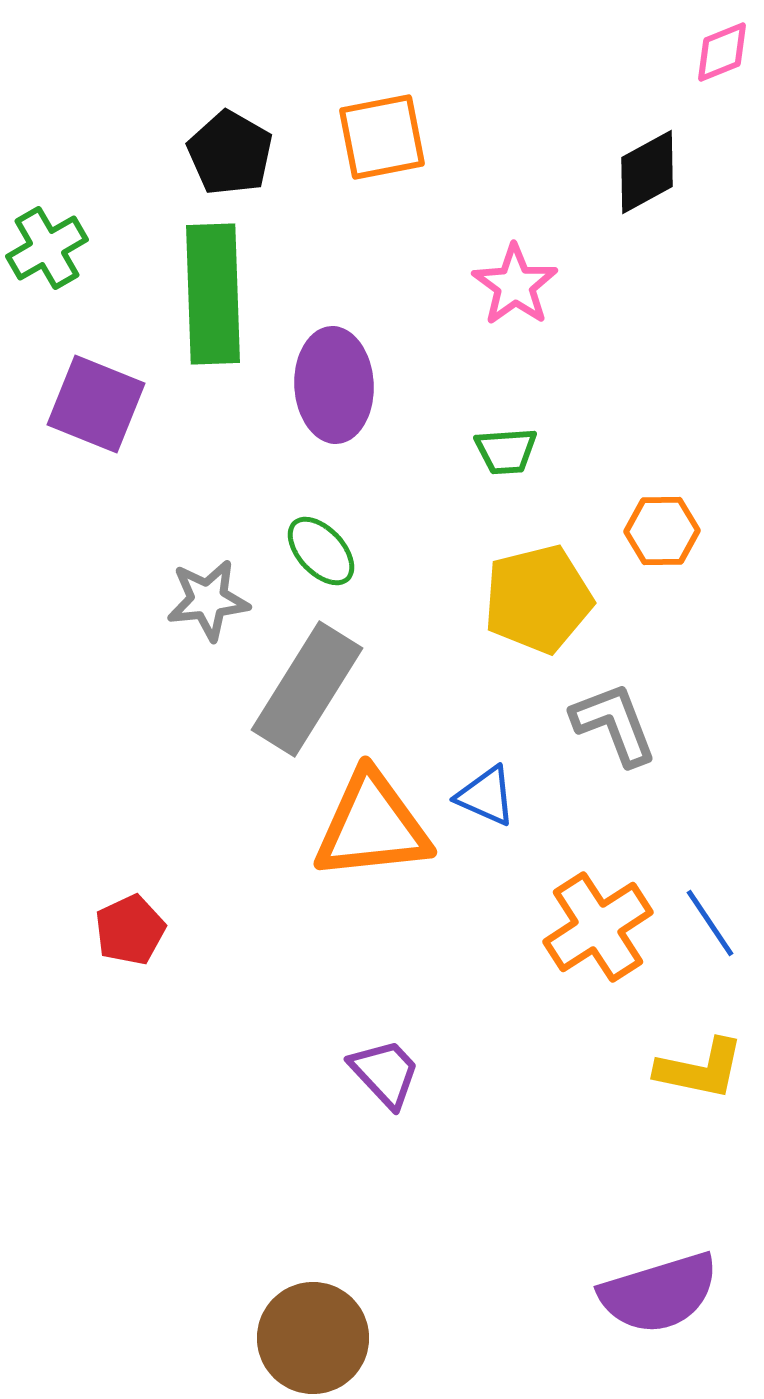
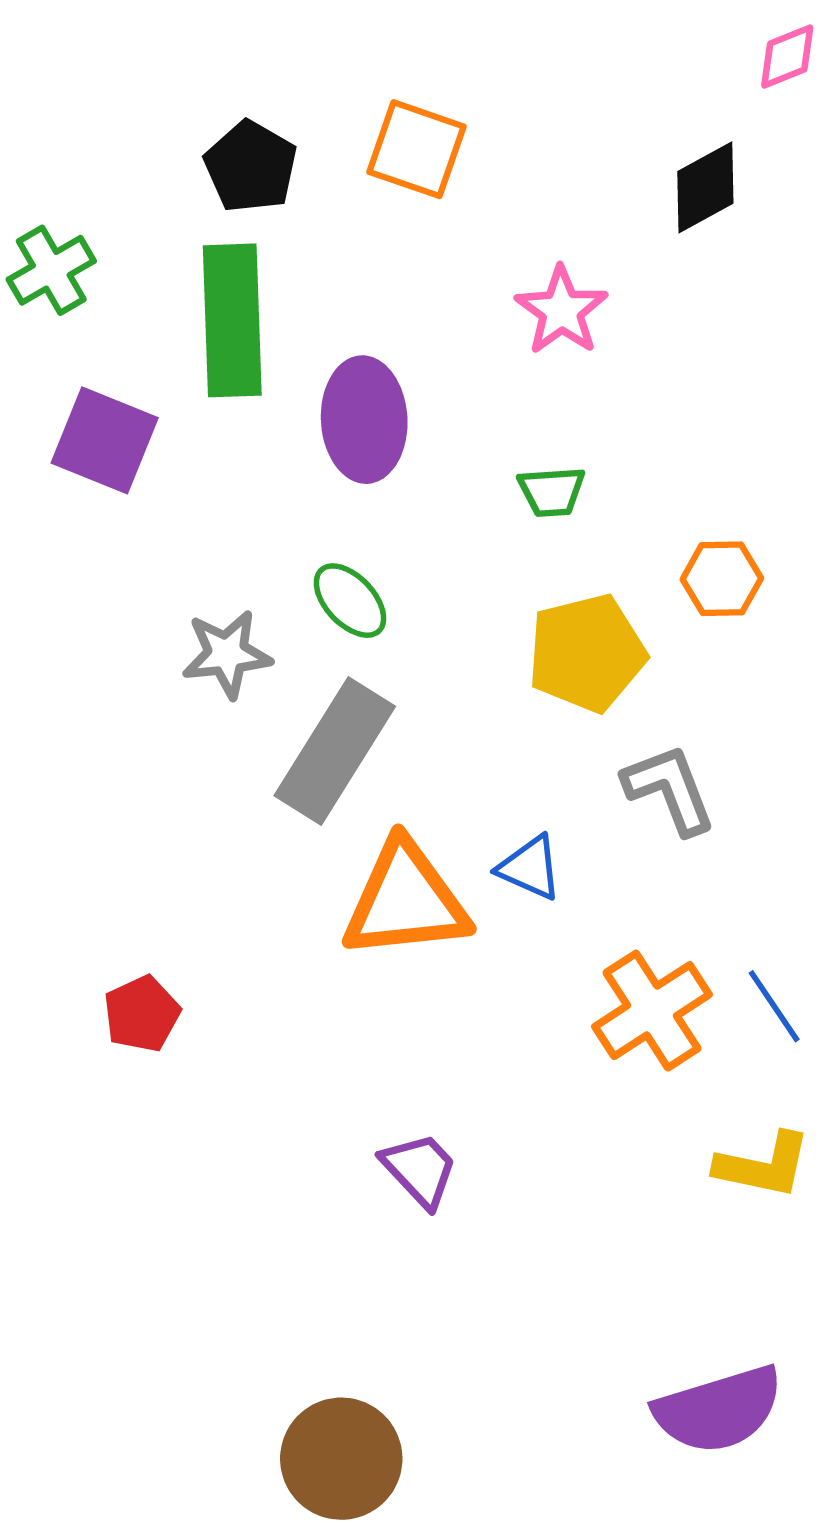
orange square: (382, 137) -> (416, 149), turned 30

